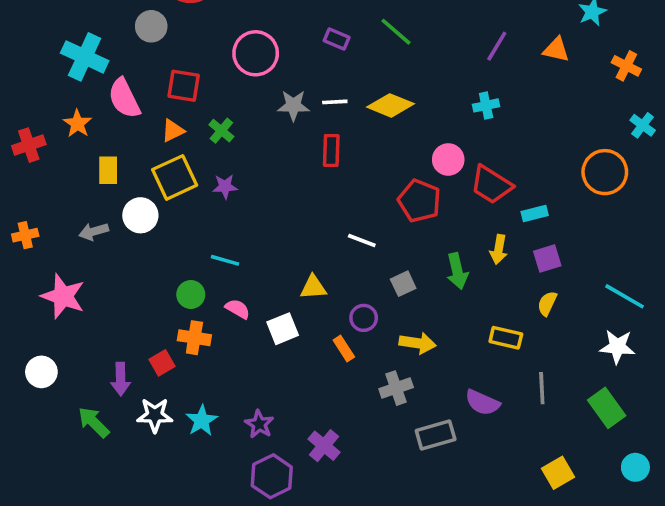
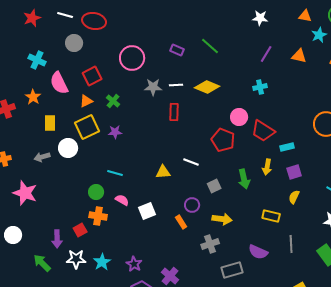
cyan cross: (85, 57) -> (37, 60), size x0.7
red square: (184, 86) -> (92, 76), turned -36
yellow triangle: (313, 287) -> (163, 172), moved

